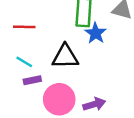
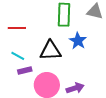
blue star: (96, 33) -> (78, 41), moved

